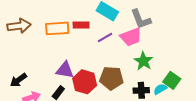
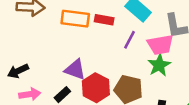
purple line: (105, 37) -> (130, 40), turned -42
green star: (143, 61) -> (159, 65), moved

